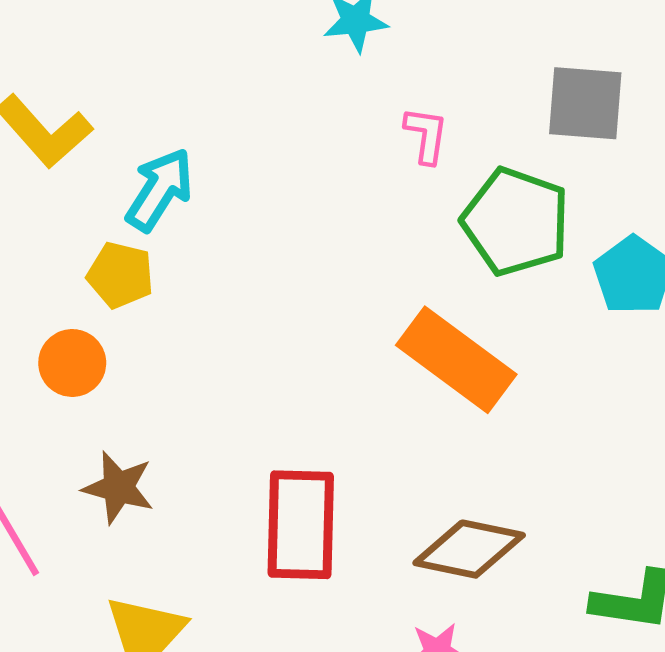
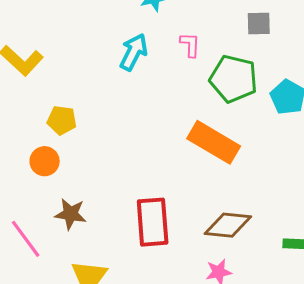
gray square: (585, 103) -> (259, 23), size x0.7
cyan arrow: (160, 190) -> (134, 52), moved

